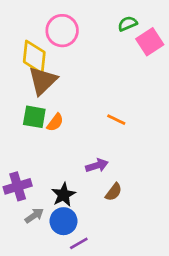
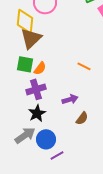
purple cross: (18, 186) -> (36, 89), moved
black star: (63, 195) -> (37, 113), moved
gray arrow: (34, 216) -> (25, 135), size x1.5

